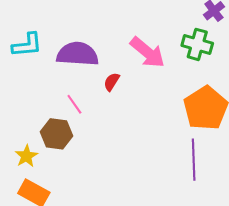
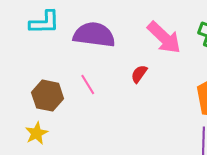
red semicircle: (112, 82) -> (139, 74), moved
brown hexagon: (57, 134) -> (48, 96), moved

